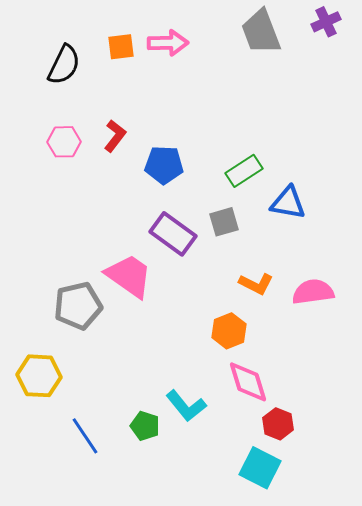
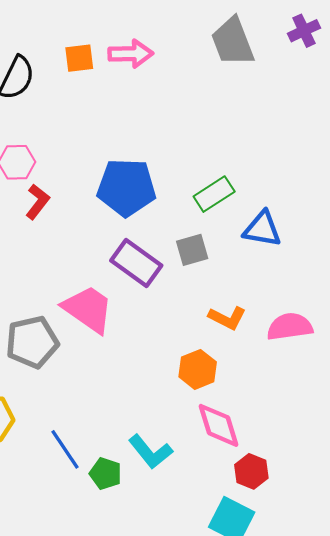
red L-shape: (115, 136) -> (38, 202), moved
blue pentagon: (164, 165) -> (126, 187), size x1.4
blue line: (85, 436) -> (65, 449), moved

